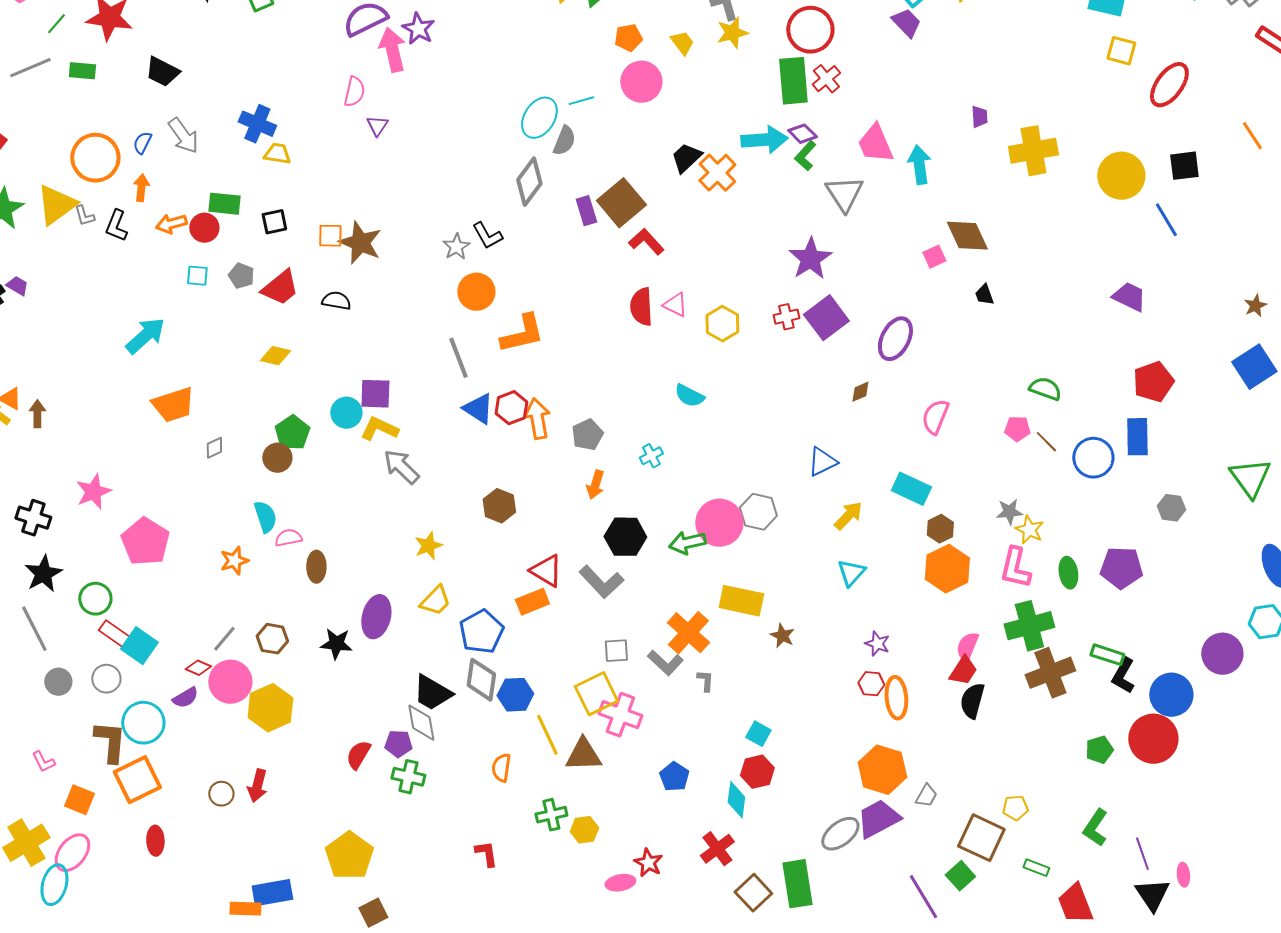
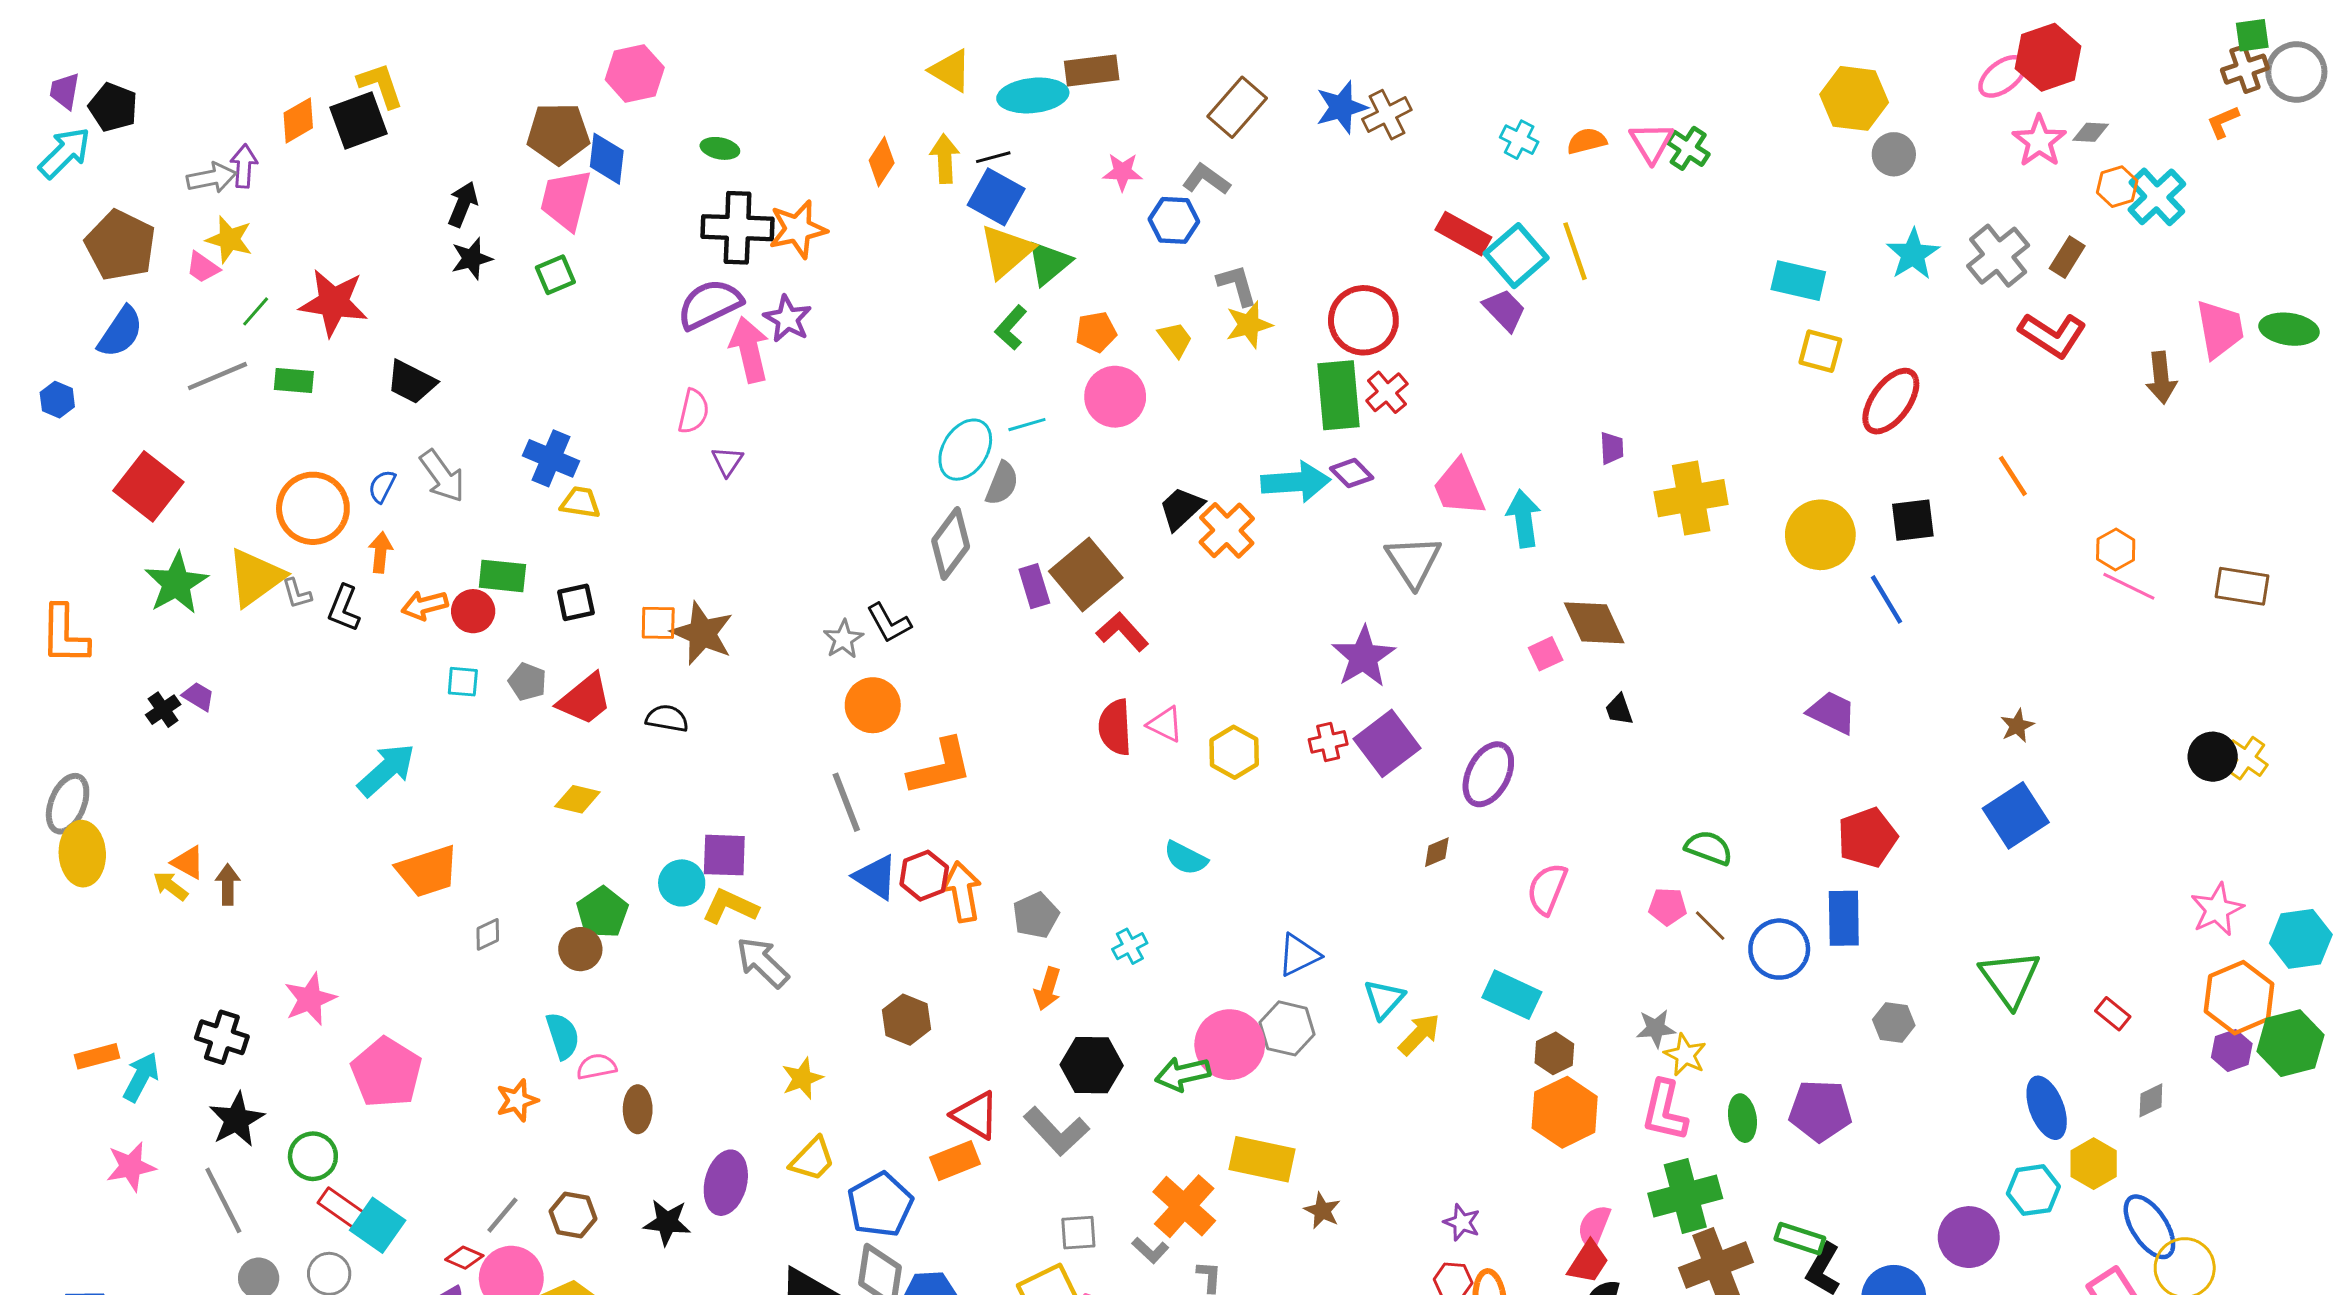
green L-shape: (805, 156) -> (1011, 328), moved
blue triangle: (822, 462) -> (1299, 955), moved
cyan triangle: (851, 573) -> (1384, 999), moved
gray L-shape: (665, 663) -> (1150, 1250), size x0.7

